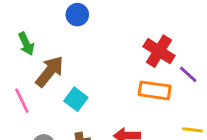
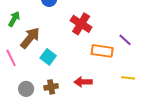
green arrow: (26, 44) -> (14, 19), turned -126
red cross: (159, 51) -> (81, 24), moved

